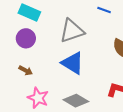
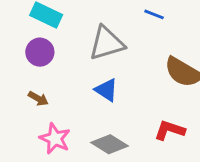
blue triangle: (73, 63) -> (106, 90), size x0.7

